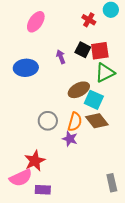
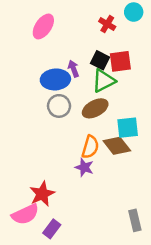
blue ellipse: (26, 68) -> (55, 79), moved
green triangle: (105, 73) -> (104, 81), moved
cyan square: (94, 100) -> (128, 128), moved, turned -30
gray circle: (48, 121) -> (59, 106), moved
purple rectangle: (43, 190) -> (52, 229), turned -56

